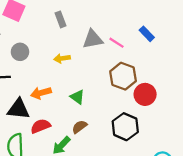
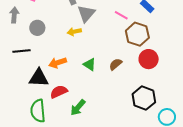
gray triangle: (93, 39) -> (86, 13), moved, turned -36
brown hexagon: (123, 76) -> (137, 34), moved
brown semicircle: (79, 127) -> (116, 64), moved
black hexagon: (125, 127) -> (144, 98), moved

